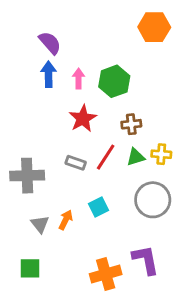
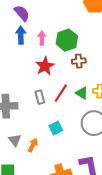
brown cross: (131, 124) -> (79, 61), moved
green triangle: (136, 157) -> (82, 93), turned 48
gray rectangle: (76, 163) -> (40, 97), turned 56
orange arrow: (66, 220) -> (33, 145), moved

